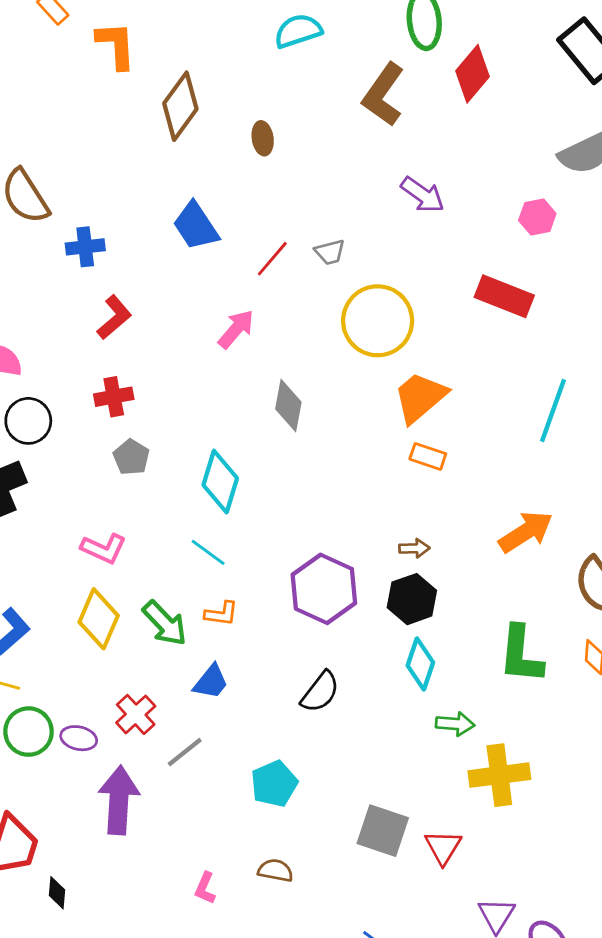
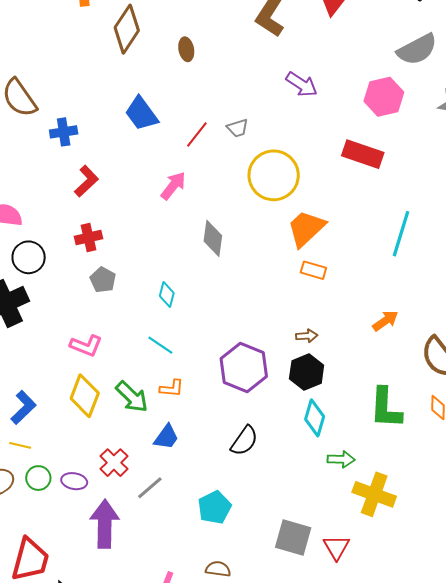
pink hexagon: (537, 217) -> (384, 97), size x1.5
cyan diamond: (220, 482) -> (167, 295), size x0.6
orange arrow: (526, 532) -> (385, 321), size x0.7
green circle: (29, 732) -> (38, 478), size x0.7
yellow cross: (499, 775) -> (374, 494), turned 30

